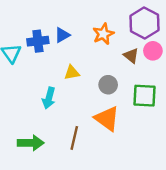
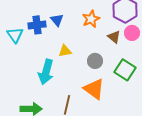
blue triangle: (62, 35) -> (57, 20), turned -40
green square: (144, 96) -> (125, 70), turned 30
cyan arrow: (49, 98) -> (46, 72), size x1.4

